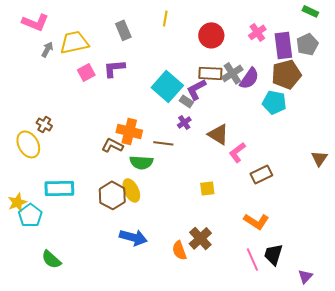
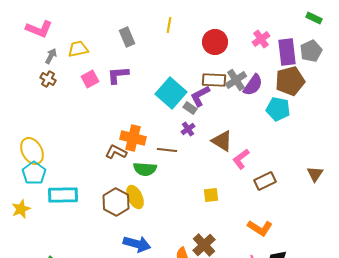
yellow trapezoid: (74, 42) -> (78, 49), size x0.7
brown cross: (44, 124) -> (48, 79), moved
brown triangle: (319, 158) -> (315, 174), moved
cyan pentagon: (30, 215) -> (34, 173), moved

